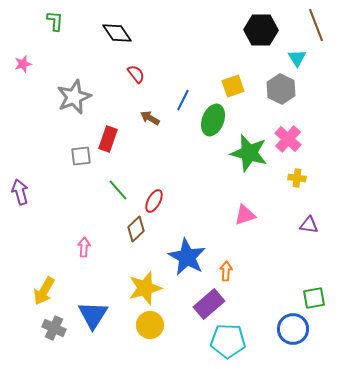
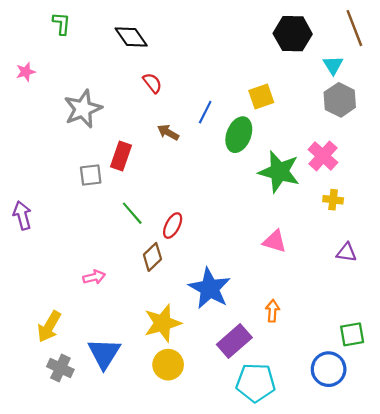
gray hexagon: (281, 89) -> (340, 100), moved
pink triangle: (245, 215) -> (275, 241), turned 35
pink arrow: (84, 247) -> (94, 277), turned 72
orange arrow: (226, 271) -> (272, 311), moved

